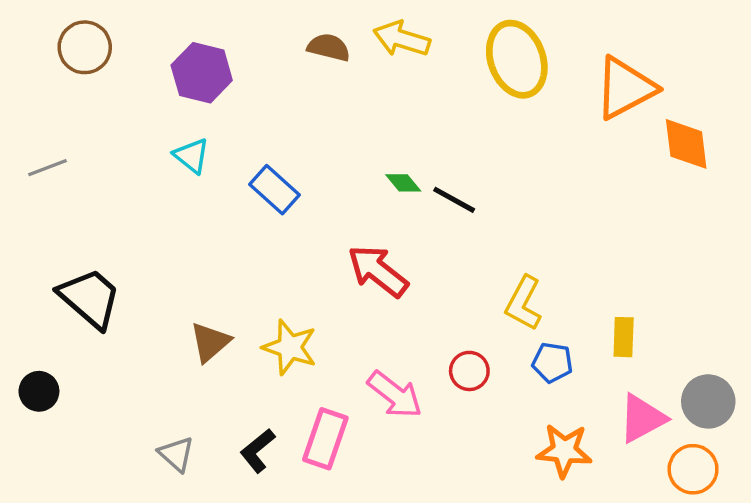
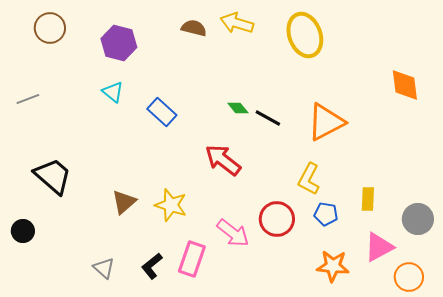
orange triangle: (625, 88) -> (326, 122), moved
red circle: (469, 371) -> (277, 219), size x1.5
gray circle: (708, 401) -> (418, 219), moved

